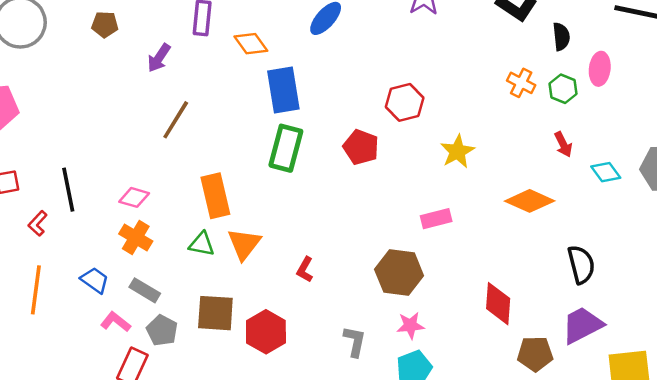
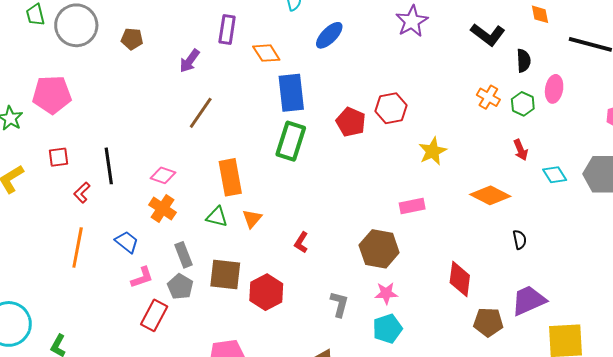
brown pentagon: (105, 24) -> (132, 39), moved
red pentagon: (361, 147) -> (351, 122), moved
orange triangle: (244, 244) -> (252, 219), size x0.7
black semicircle: (581, 264) -> (520, 240), moved, size x0.6
gray rectangle: (145, 290) -> (184, 255), moved, turned 35
pink L-shape: (116, 322) -> (142, 277), turned 120

